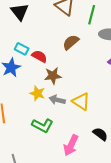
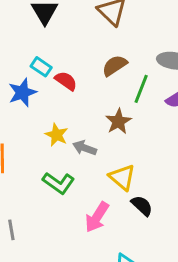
green line: (92, 15) -> (141, 89), moved
brown star: (53, 76) -> (118, 121), moved, turned -30
yellow triangle: (81, 102) -> (122, 177), moved

